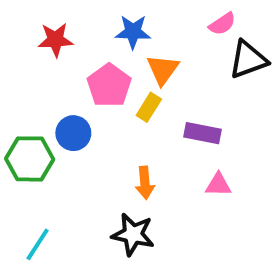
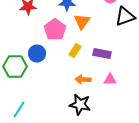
yellow rectangle: (149, 107) -> (75, 50), moved
orange arrow: (145, 183) -> (83, 80), moved, turned 98
black star: (133, 234) -> (80, 104), moved

